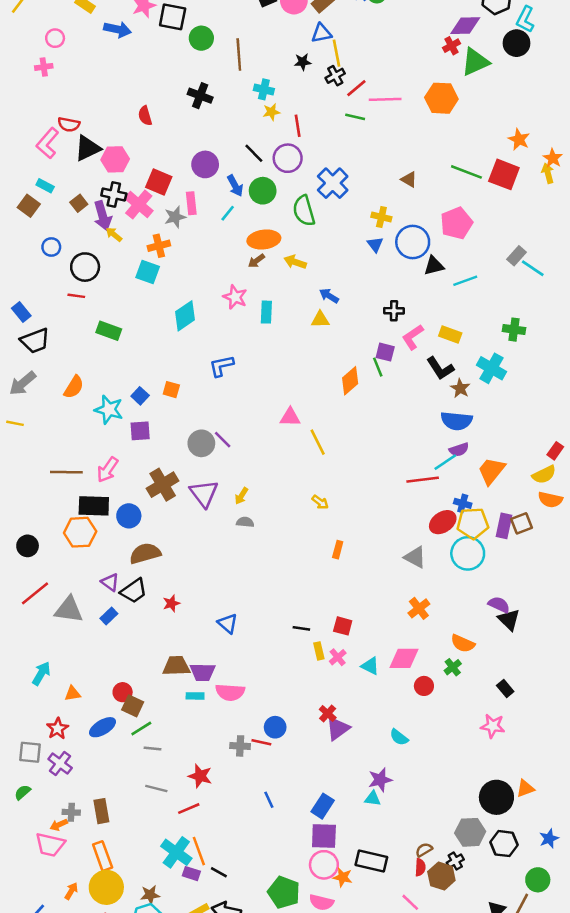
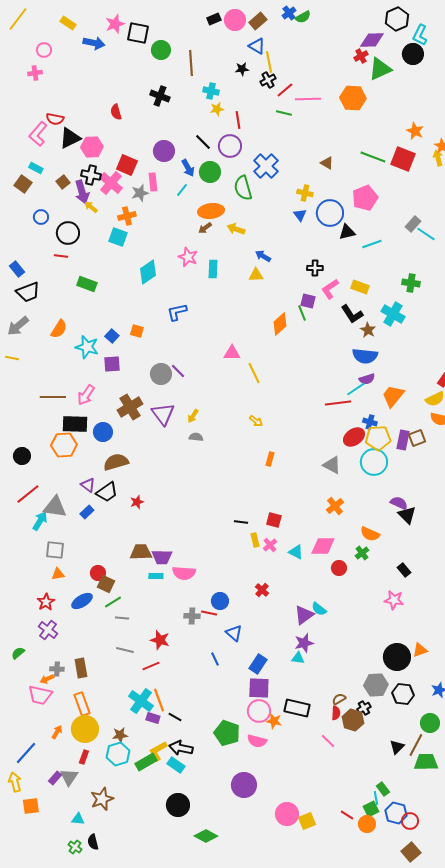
blue triangle: (321, 33) -> (257, 46), turned 42
blue triangle: (228, 623) -> (234, 633), moved
cyan arrow: (41, 673) -> (40, 521), moved
purple triangle: (338, 728) -> (304, 615), moved
gray square: (30, 752) -> (55, 550), moved

